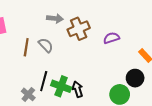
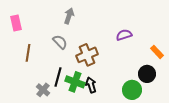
gray arrow: (55, 18) -> (69, 16), turned -77
brown cross: (79, 29) -> (87, 55), moved
brown line: (26, 47) -> (28, 53), moved

